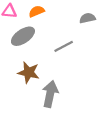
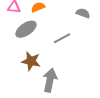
gray semicircle: (87, 18) -> (83, 13), turned 32

